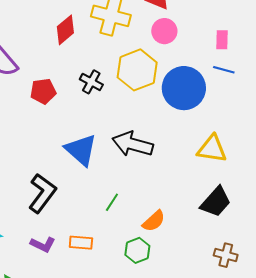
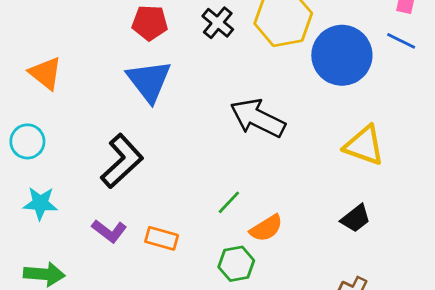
blue triangle: (81, 150) -> (149, 81), moved
green line: (112, 202) -> (229, 202), moved
black trapezoid: (216, 202) -> (356, 218), size x0.7

